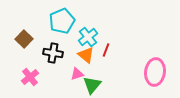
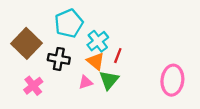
brown square: (24, 39) -> (27, 43), size x1.5
green triangle: (92, 85) -> (109, 80), moved

